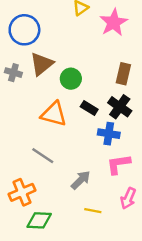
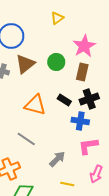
pink star: (114, 22) -> (84, 46), moved
brown rectangle: (123, 74) -> (82, 72), moved
green circle: (71, 79) -> (56, 62), moved
black cross: (120, 107) -> (89, 99), turned 36

